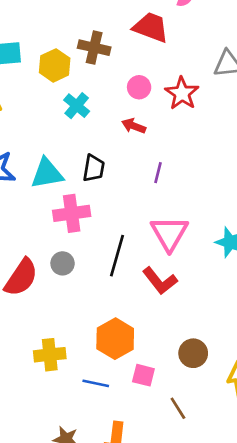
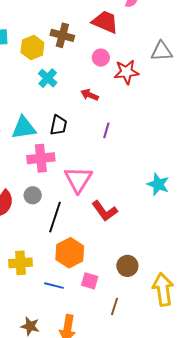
pink circle: (139, 87) -> (101, 58), moved
red star: (182, 93) -> (126, 72), turned 30
pink triangle: (169, 233) -> (78, 179), moved
black line: (117, 256) -> (55, 217), moved
brown line: (178, 408) -> (115, 306), turned 48

